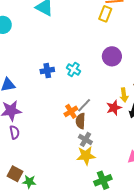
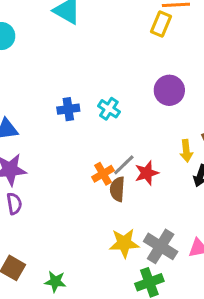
red star: (114, 108) -> (147, 173), moved
gray cross: (85, 139) -> (161, 246), moved, size x1.5
green star: (29, 182) -> (55, 281), moved

